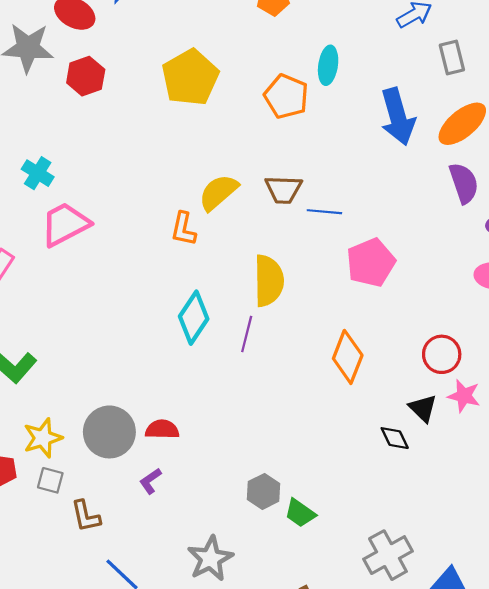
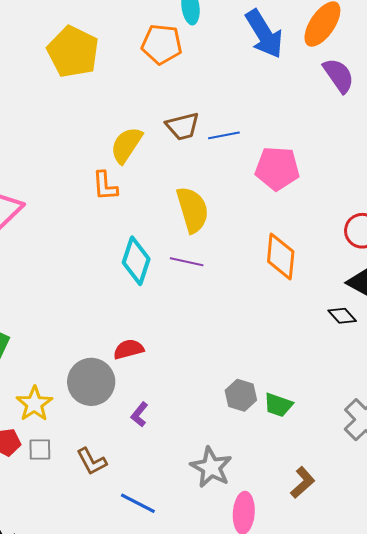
pink pentagon: (371, 263) -> (277, 168), turned -30
purple line: (247, 334) -> (187, 262), turned -76
red semicircle: (162, 429) -> (129, 349), moved
gray square: (50, 480) -> (40, 449), moved

